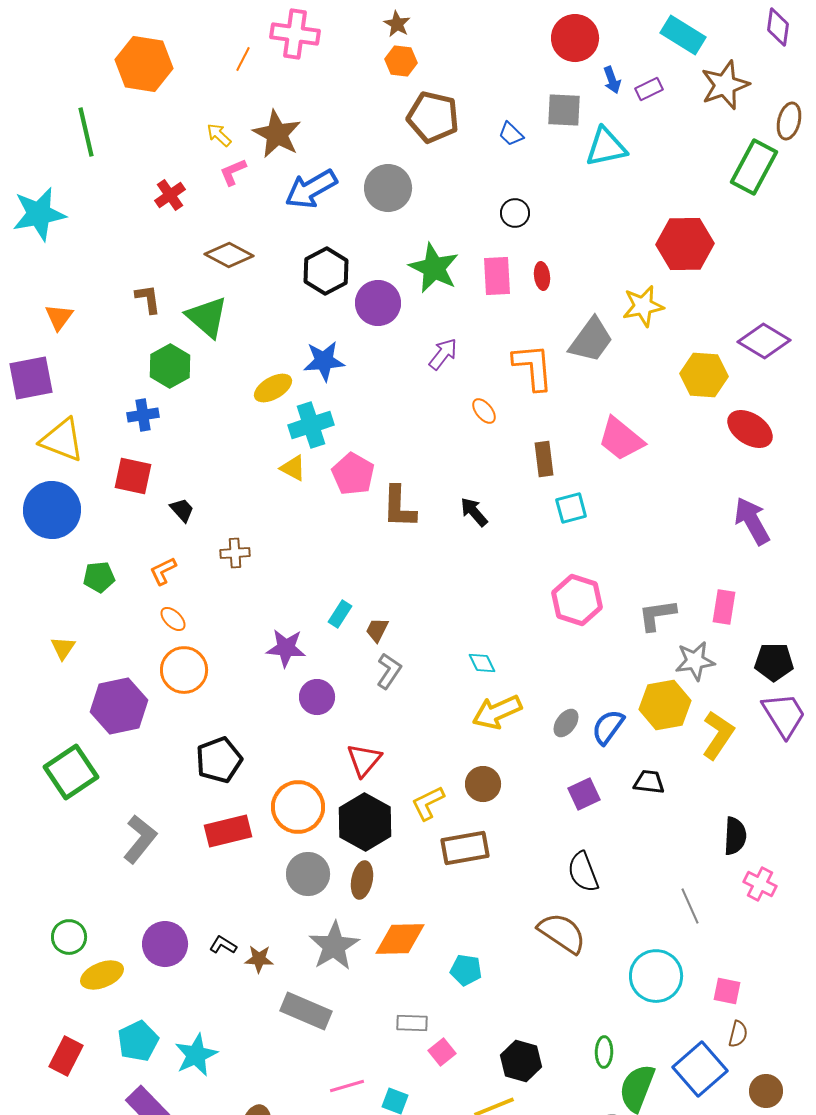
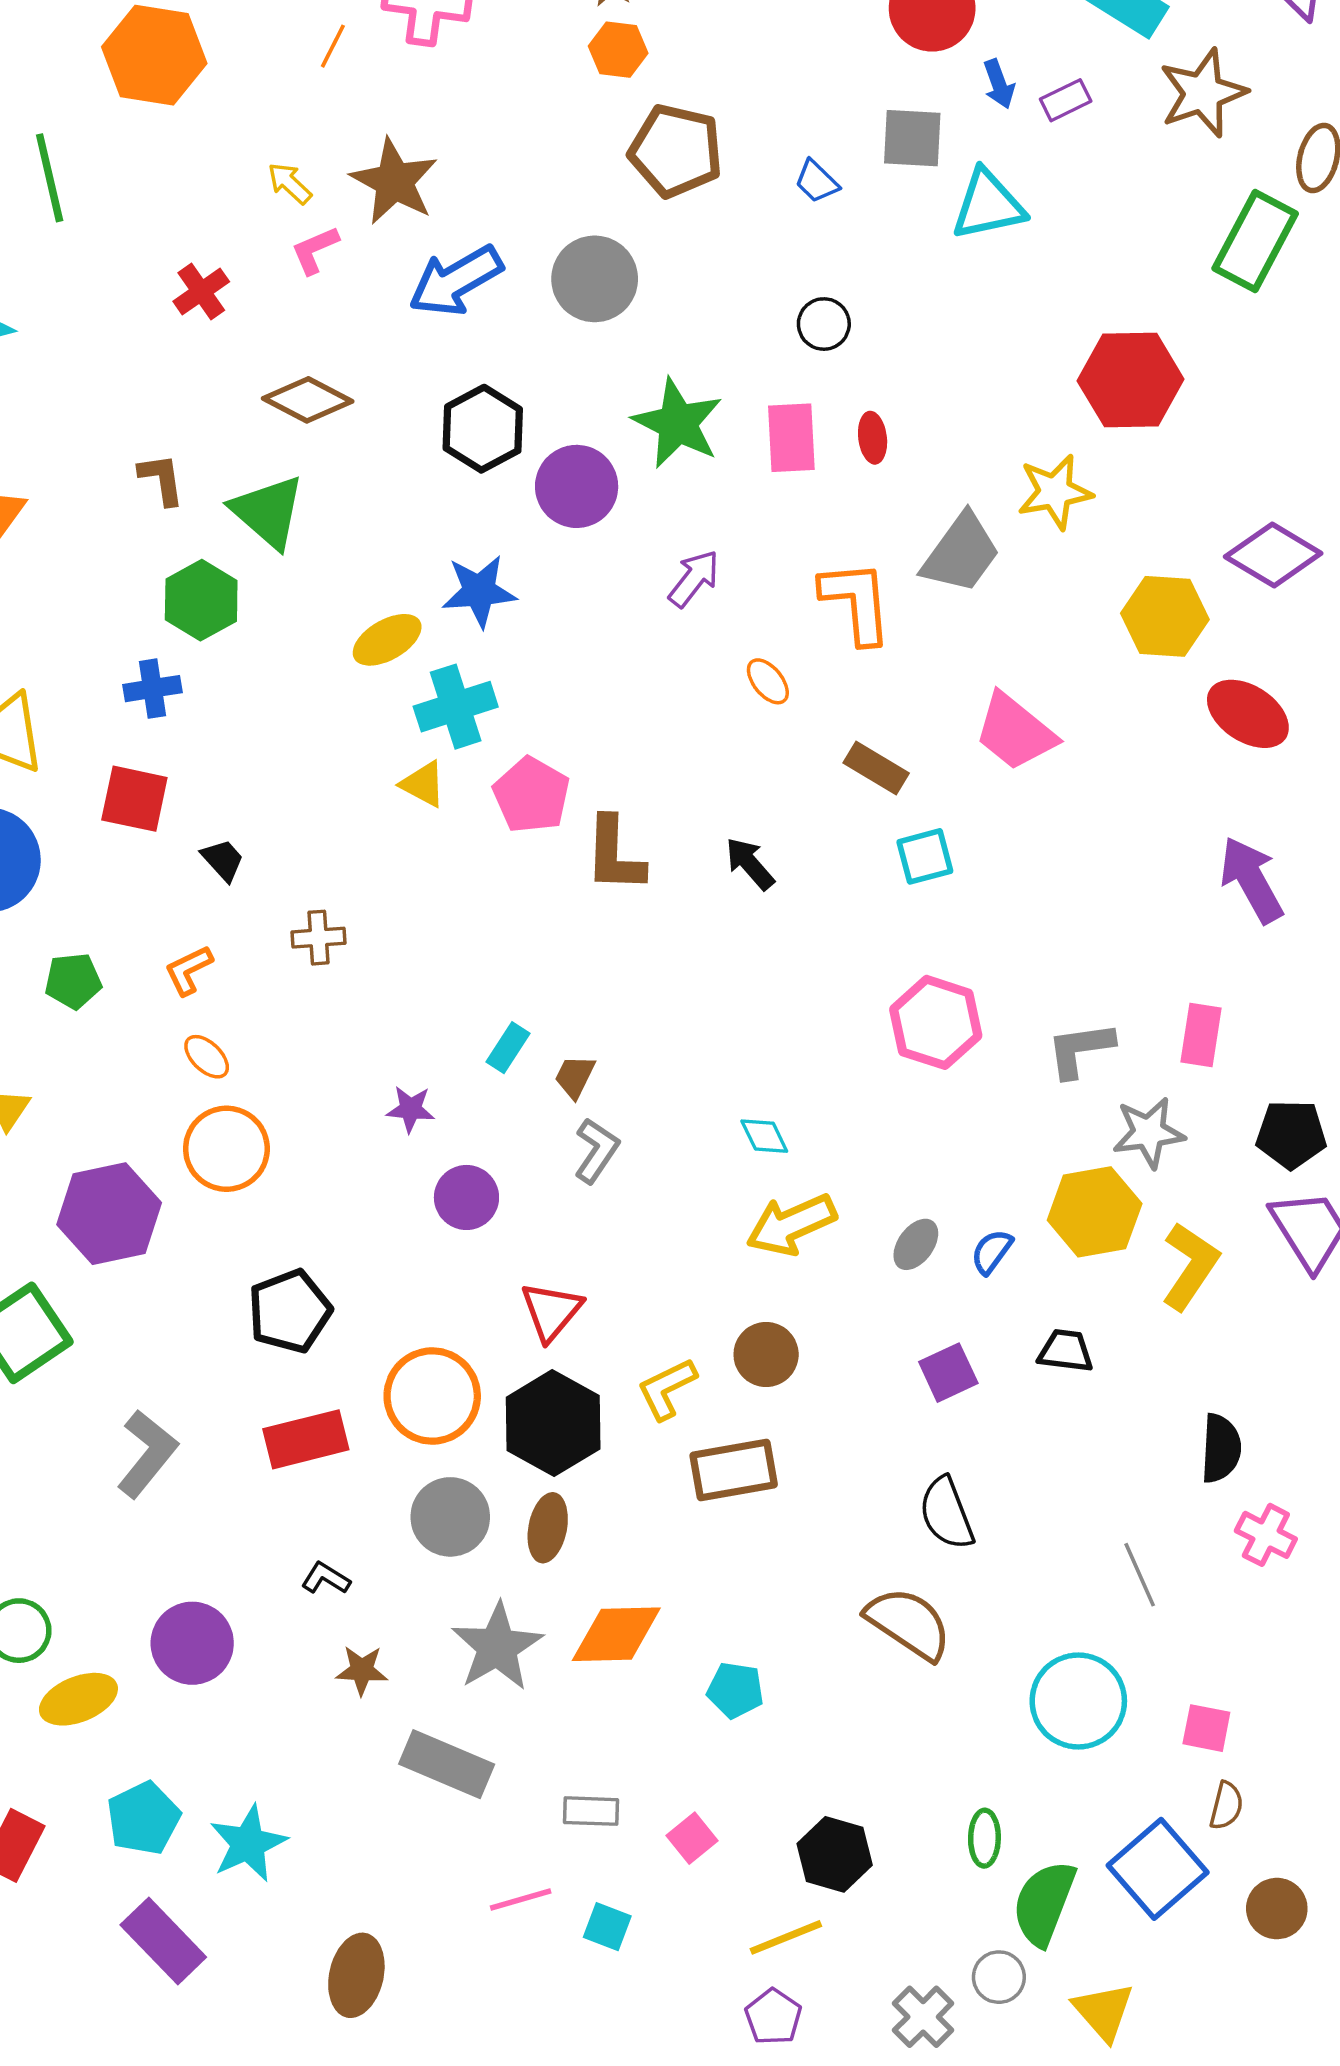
brown rectangle: (544, 459) -> (876, 768), turned -52
purple star: (286, 648) -> (411, 1109), size x0.7
blue semicircle: (608, 727) -> (992, 1252), size x0.7
black L-shape: (223, 945) -> (326, 1578), moved
gray rectangle: (412, 1023) -> (591, 1811), moved

